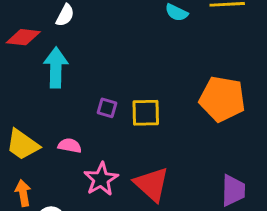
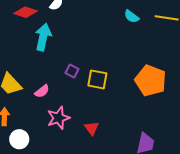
pink semicircle: (70, 146) -> (42, 91), turned 119
red triangle: (152, 184) -> (92, 128), size x0.6

